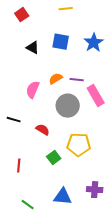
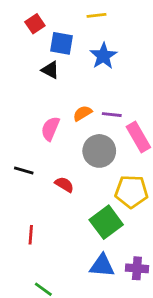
blue square: (61, 42) -> (62, 43), moved
blue star: (94, 43) -> (103, 56), moved
yellow pentagon: (79, 145) -> (131, 191), moved
green square: (54, 158) -> (106, 222), moved, size x1.6
blue triangle: (63, 197) -> (102, 266), moved

